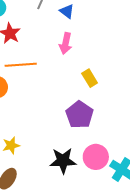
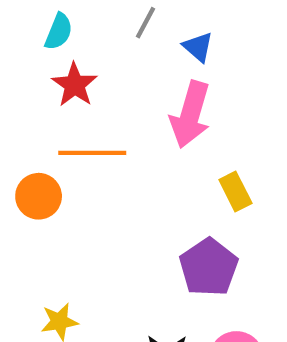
pink arrow: (66, 43) -> (190, 115), size x1.4

